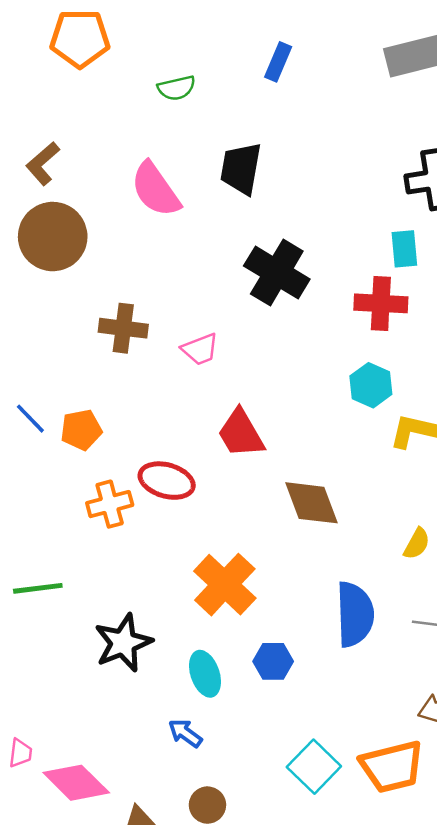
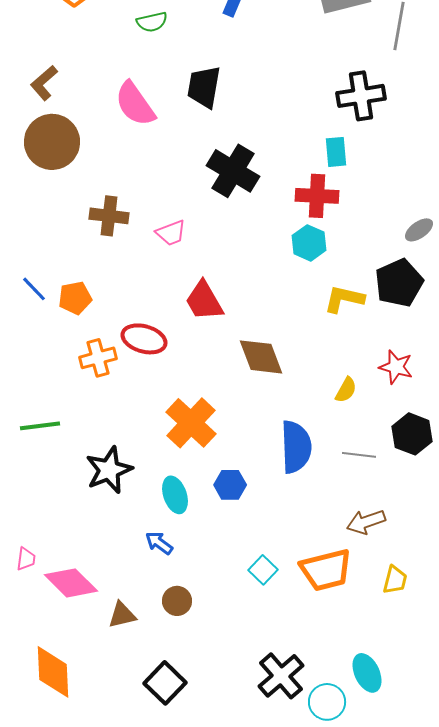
cyan hexagon: (371, 385) -> (309, 243), moved
cyan square: (314, 767) -> (263, 570), size x0.7

